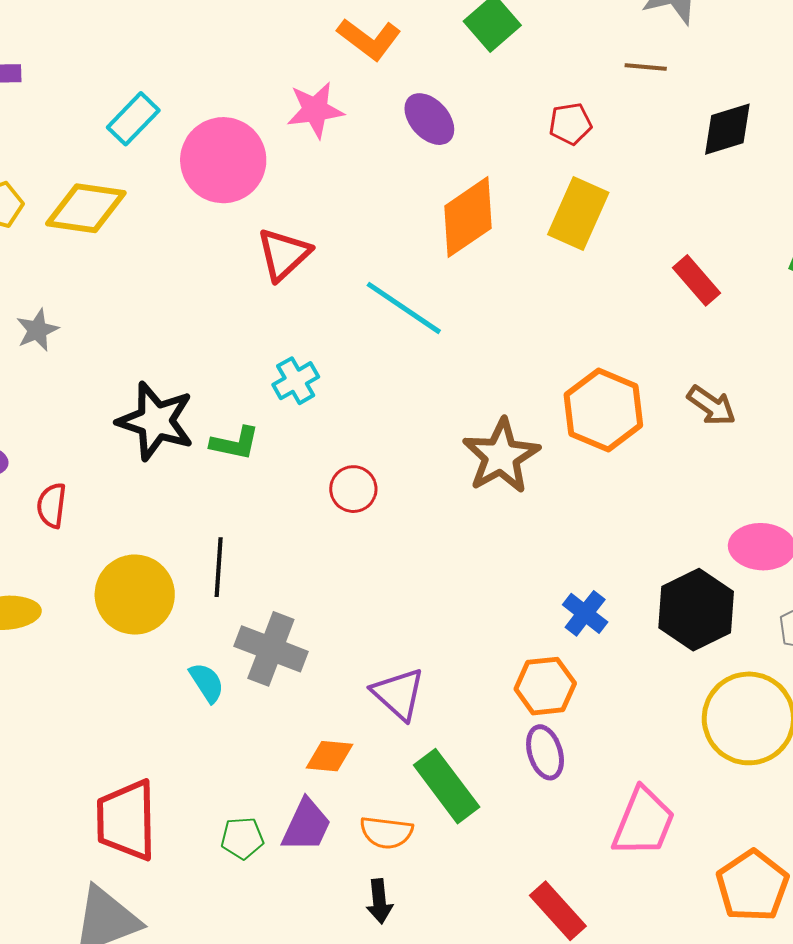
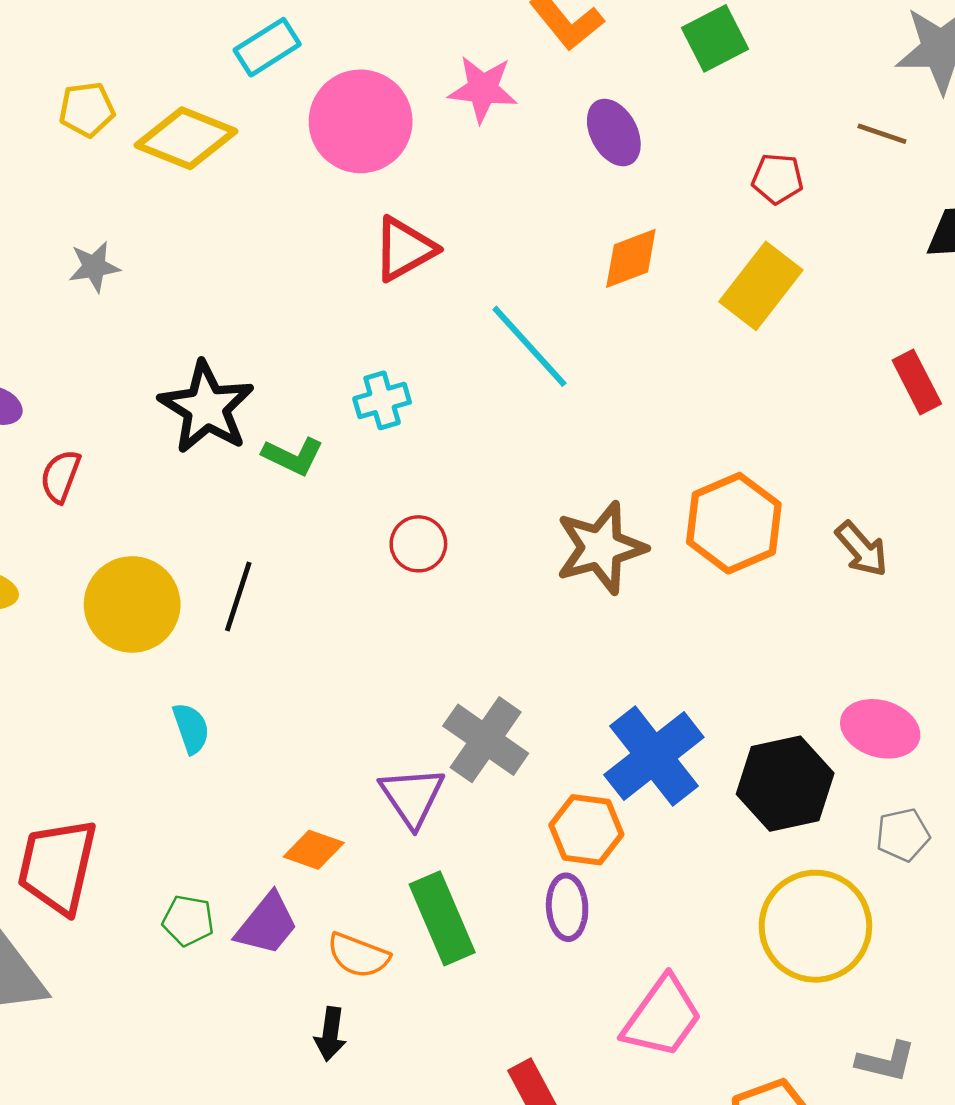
orange diamond: (468, 217) -> (631, 258), size x0.7
red rectangle: (696, 280) -> (917, 382), moved
blue cross: (585, 613) -> (654, 756), size x1.8
gray cross: (271, 649) -> (486, 740), moved

